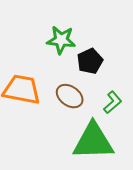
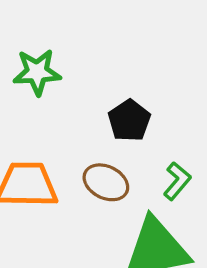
green star: (61, 40) -> (37, 72), moved

